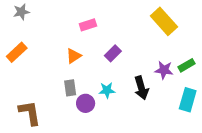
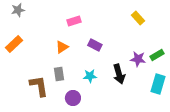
yellow rectangle: (164, 21) -> (138, 18), size x0.6
purple rectangle: (113, 53) -> (95, 45), turned 72
purple circle: (86, 103) -> (73, 98), moved
brown L-shape: (30, 113) -> (39, 86), moved

